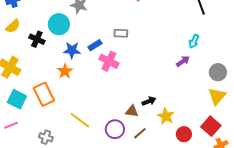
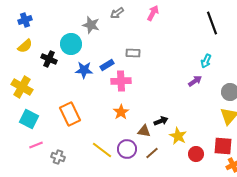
pink cross: (109, 61) -> (121, 81), turned -30
orange star: (65, 71) -> (121, 112), moved
orange rectangle: (44, 94) -> (70, 114), moved
yellow line: (80, 120) -> (102, 150), moved
pink line: (11, 125) -> (36, 145), moved
red square: (211, 126) -> (223, 146), turned -36

